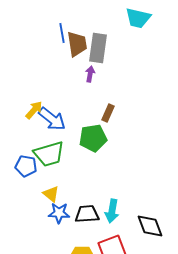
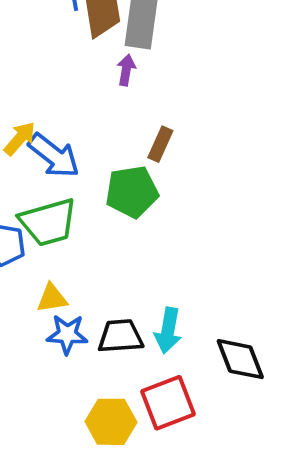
yellow triangle: (51, 194) -> (52, 298), turned -48

